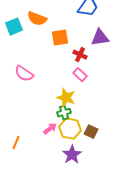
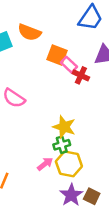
orange square: (60, 38) -> (57, 55), turned 30
pink rectangle: (80, 75) -> (69, 65), moved
brown square: (91, 132) -> (92, 196), moved

